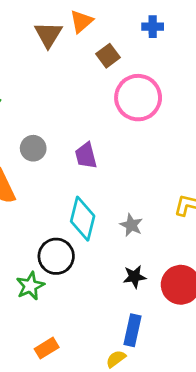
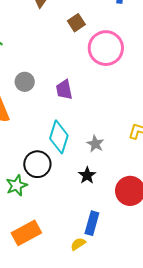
brown square: (108, 56) -> (76, 23), moved
black star: (134, 277) -> (87, 175), moved, turned -30
orange rectangle: (47, 348) -> (26, 233), size x1.6

